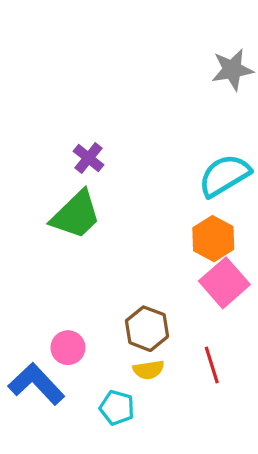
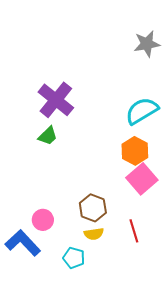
purple cross: (88, 158) -> (56, 100), size x1.8
green trapezoid: (76, 215) -> (48, 136), size x0.6

